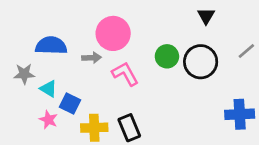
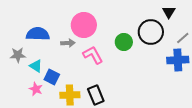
black triangle: (206, 16) -> (169, 12), moved
black circle: (201, 62) -> (151, 32), moved
blue cross: (240, 114) -> (178, 60), moved

